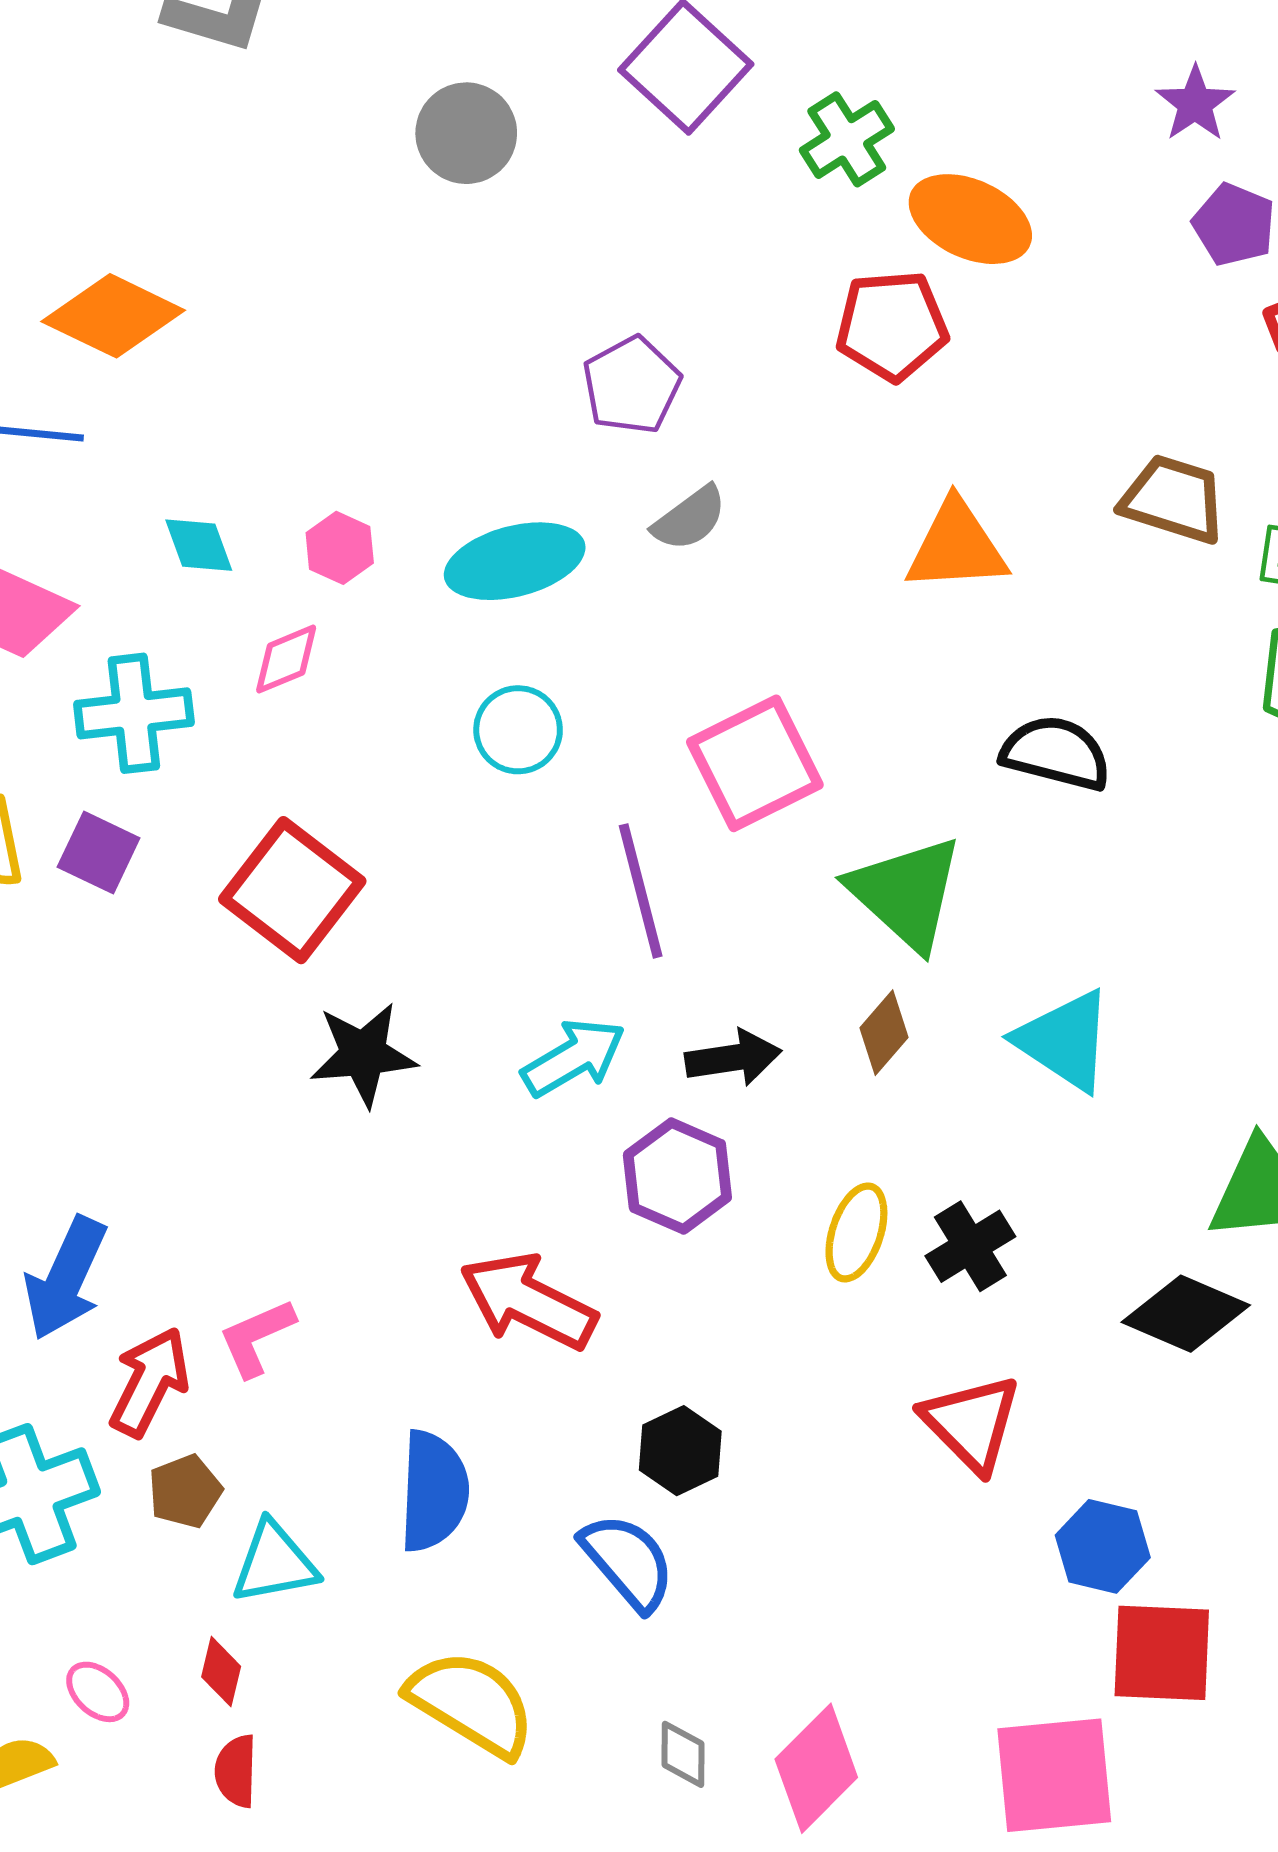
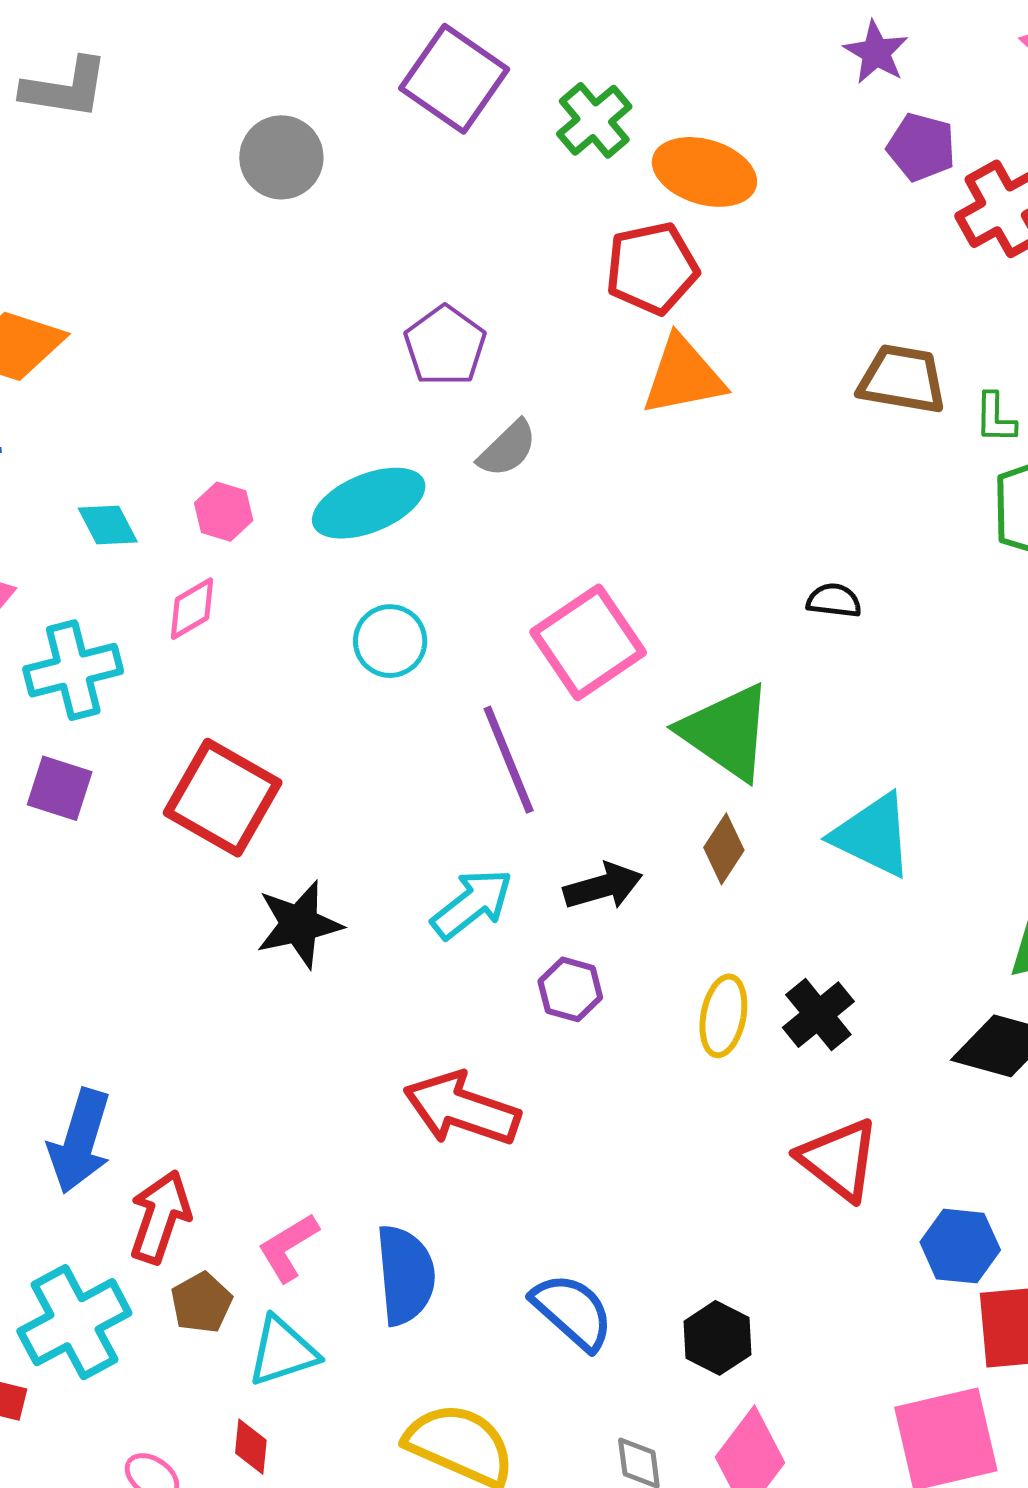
orange triangle: (957, 546) -> (683, 376), moved
black semicircle: (1056, 753) -> (834, 600), size x0.6
purple hexagon: (677, 1176) -> (570, 989), size x0.7
pink L-shape: (256, 1337) -> (288, 1247), moved
black hexagon: (680, 1451) -> (718, 1338), moved

